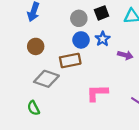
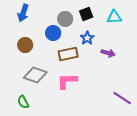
blue circle: (81, 40) -> (53, 33), moved
brown rectangle: (70, 60) -> (68, 54), moved
pink L-shape: (97, 93) -> (67, 81), moved

